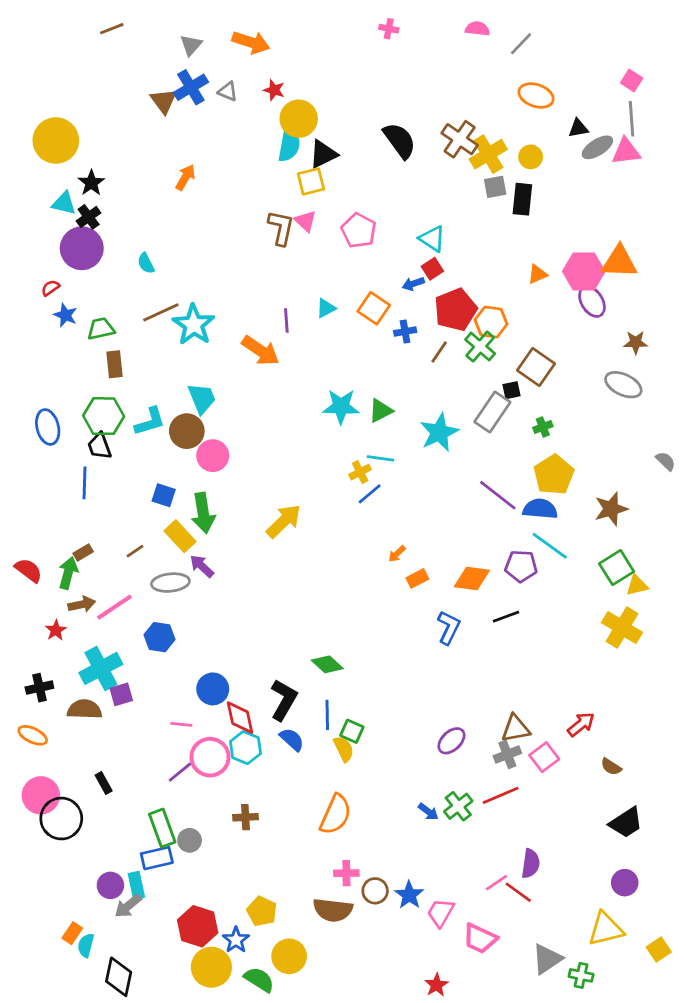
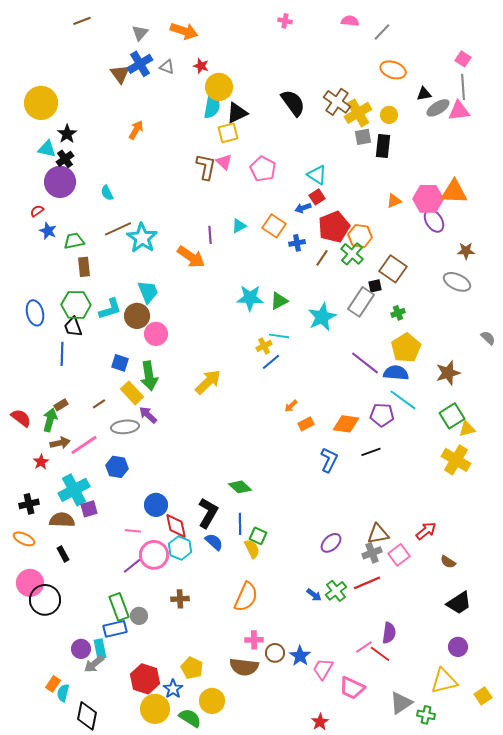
black rectangle: (104, 783) -> (63, 554), moved

